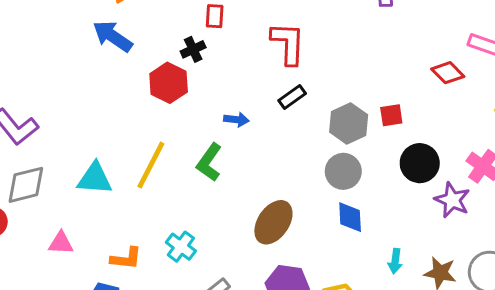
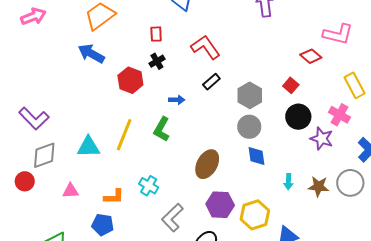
red L-shape: (288, 43) -> (205, 47), turned -32
black cross: (193, 49) -> (157, 61), moved
red square: (391, 115) -> (291, 85), moved, turned -35

